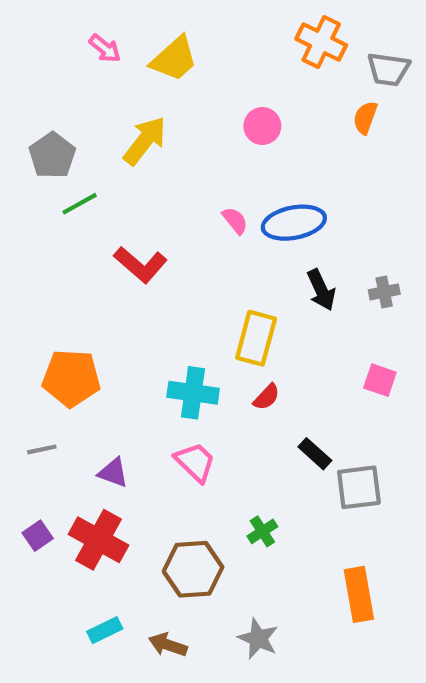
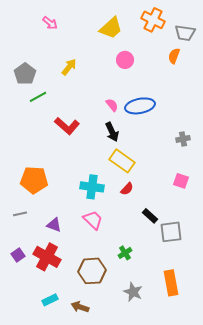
yellow trapezoid: (174, 59) -> (111, 28), moved
yellow arrow: (145, 141) -> (69, 67), size x0.7
black arrow: (321, 290) -> (112, 132), moved
yellow rectangle: (256, 338) -> (122, 161), turned -70
gray star: (258, 639) -> (133, 292), moved

